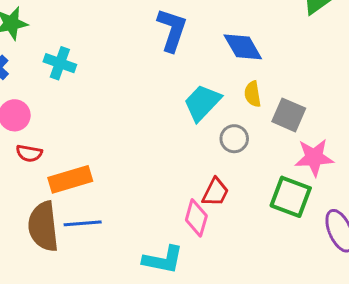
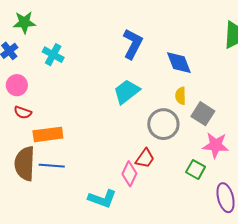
cyan trapezoid: (202, 103) -> (127, 92), moved
gray circle: (234, 139) -> (163, 124), size x1.6
green square: (291, 197) -> (196, 169), size x0.7

